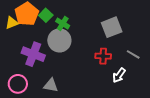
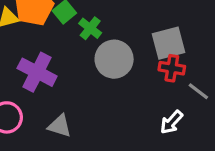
gray circle: (59, 40) -> (114, 59), moved
red cross: (103, 56) -> (172, 68), moved

